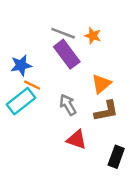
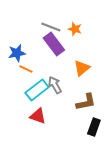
cyan rectangle: (21, 101) -> (37, 90), moved
brown L-shape: (106, 111) -> (86, 102), moved
red triangle: (77, 139) -> (38, 116), moved

